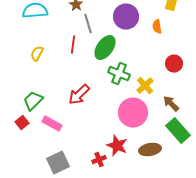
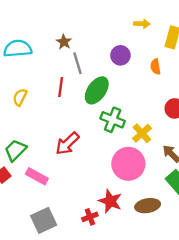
purple circle: (126, 17) -> (120, 55), size x0.7

